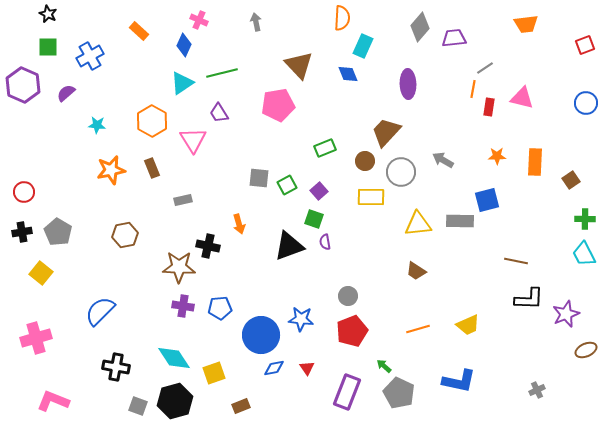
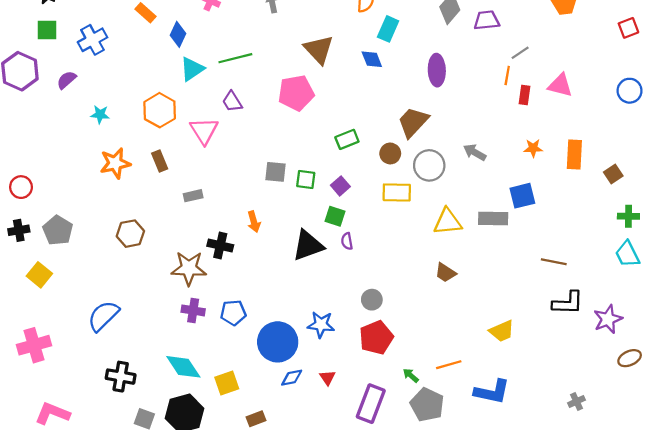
blue diamond: (184, 45) -> (178, 34), moved
green square: (287, 185) -> (306, 179), turned 36
orange line: (418, 329) -> (449, 365), moved

